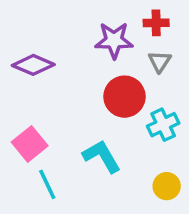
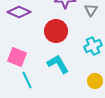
red circle: (124, 97) -> (56, 31), moved
pink square: (30, 144) -> (17, 57), turned -30

